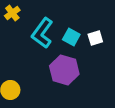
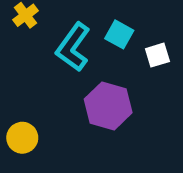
cyan square: (71, 37) -> (119, 34), moved

